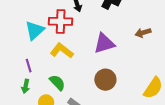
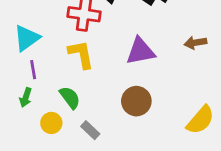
cyan triangle: (35, 30) -> (27, 38), moved
yellow L-shape: (62, 51) -> (81, 54), turned 35

